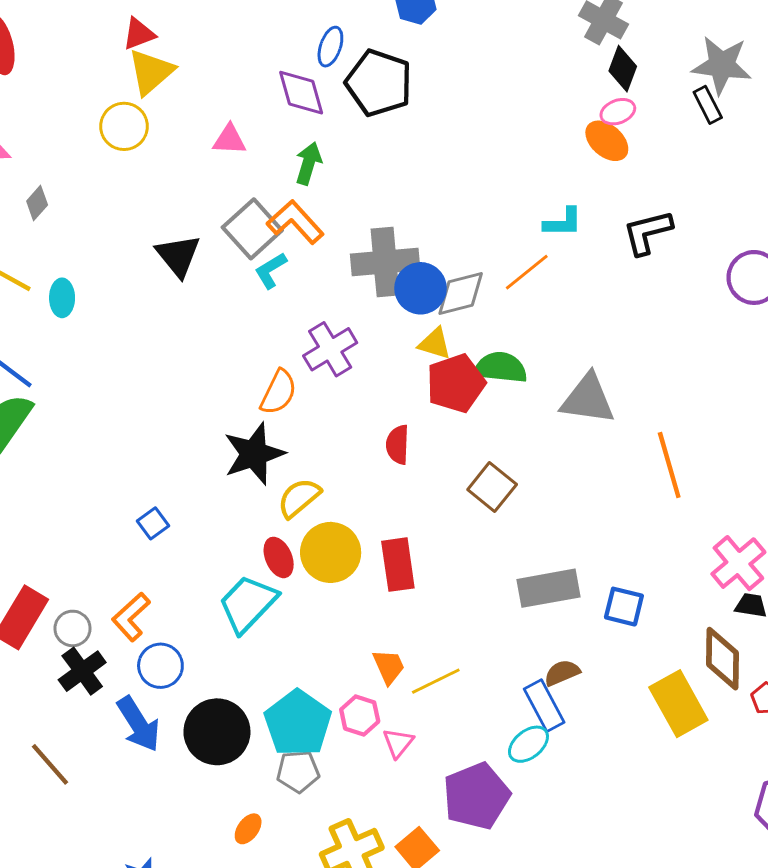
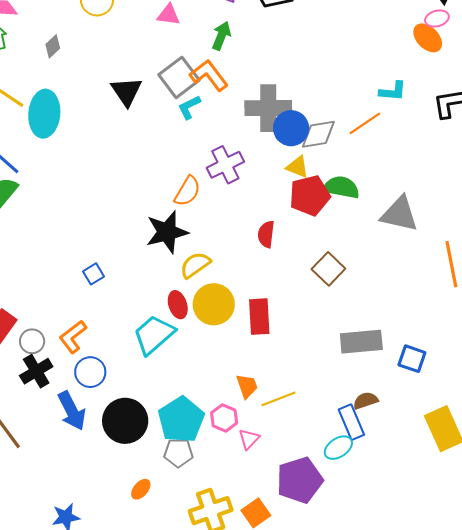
gray diamond: (37, 203) -> (53, 46), moved
cyan ellipse: (62, 298) -> (44, 114), size x1.8

